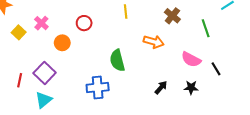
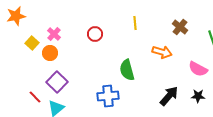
orange circle: (62, 43) -> (50, 53), moved
red line: (20, 80) -> (35, 97), moved, turned -56
black arrow: (161, 87) -> (169, 96), size x1.5

